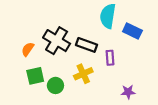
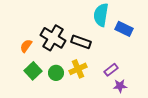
purple rectangle: (110, 58) -> (111, 70), moved, turned 56
green square: (35, 76) -> (33, 71), turned -30
green circle: (55, 85) -> (56, 73), moved

